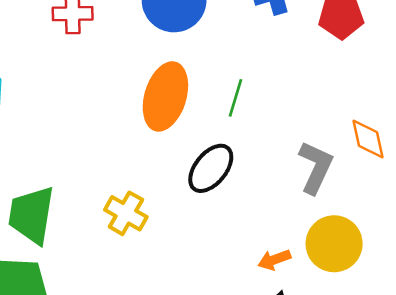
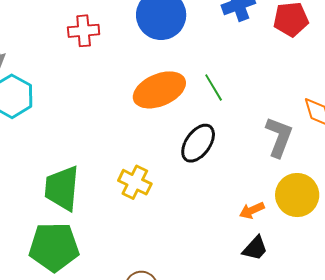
orange ellipse: (165, 96) -> (159, 90), turned 54
green line: (236, 98) -> (214, 87), turned -44

